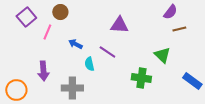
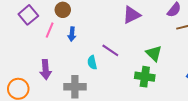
purple triangle: (119, 25) -> (132, 15), moved, turned -30
blue arrow: (75, 44) -> (72, 34), moved, turned -112
green triangle: (162, 55) -> (154, 53), moved

